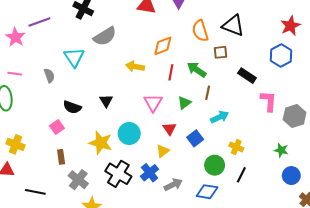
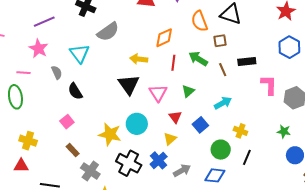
pink star: (15, 37) -> (39, 49), moved
blue hexagon: (281, 56) -> (289, 47), moved
black rectangle: (247, 76) -> (247, 62), turned -36
brown line: (208, 93) -> (223, 70), moved, turned -32
black triangle: (106, 101) -> (129, 85), moved, size x1.6
black semicircle: (72, 107) -> (75, 91), moved, turned 42
brown rectangle: (61, 157) -> (73, 150), turned -32

